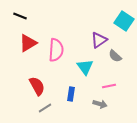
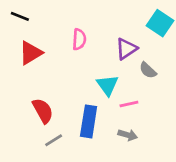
pink semicircle: (56, 50) -> (79, 39), moved, size x0.7
pink line: (109, 86) -> (129, 104), moved
blue rectangle: (71, 94) -> (89, 121), size x1.6

